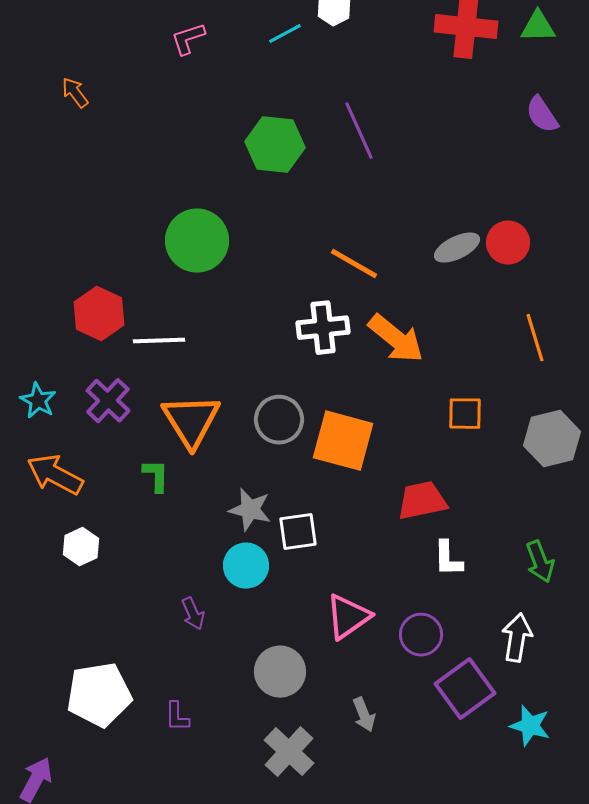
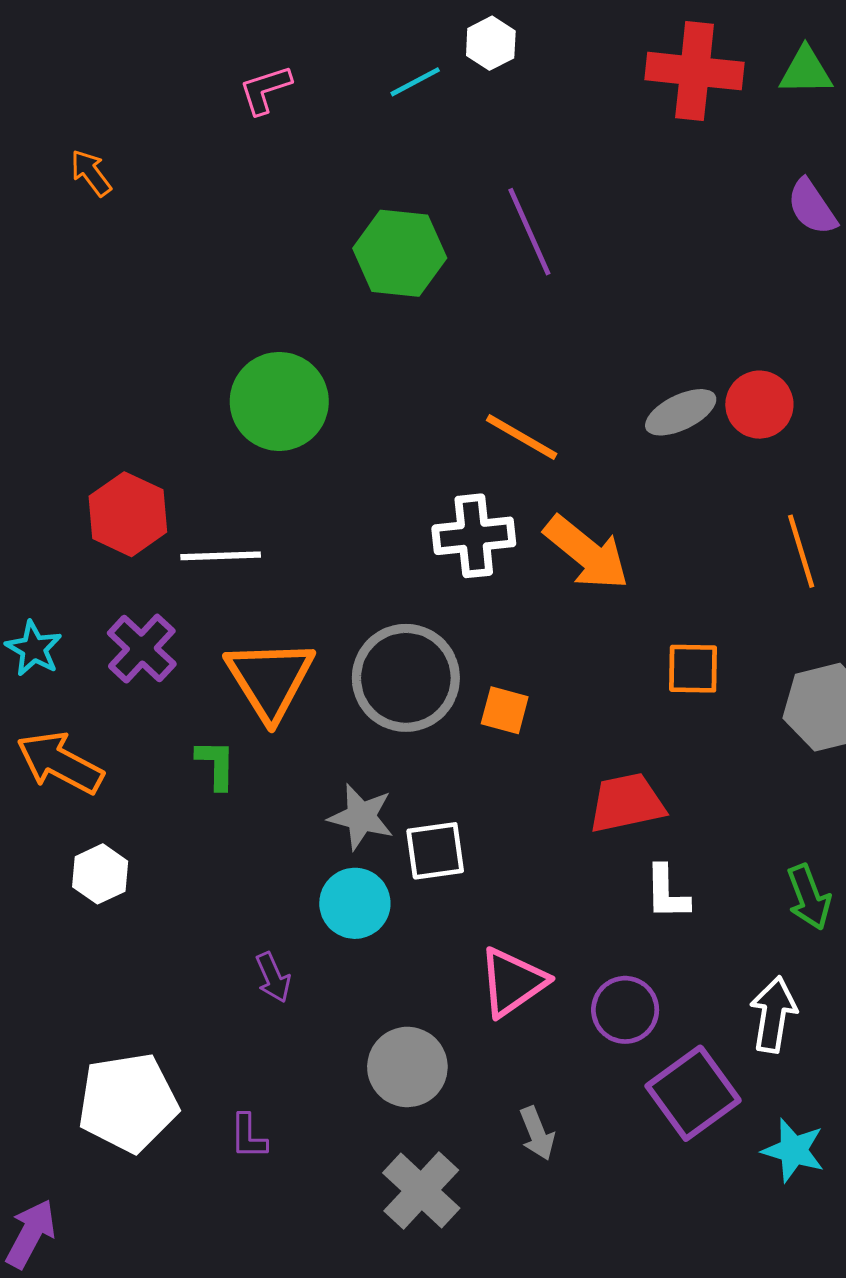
gray circle: (279, 420) -> (406, 678), size x1.4
orange square: (343, 441) -> (505, 710), size x0.5

